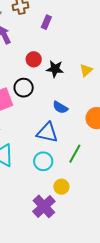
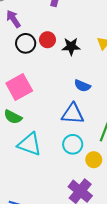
black circle: (24, 88) -> (26, 43), moved
yellow circle: (61, 187) -> (94, 160), moved

